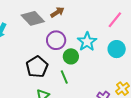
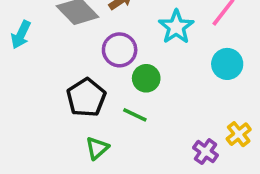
cyan star: (87, 42) -> (176, 27), moved
green line: (64, 77) -> (135, 115), turned -40

